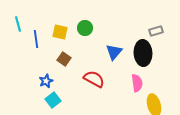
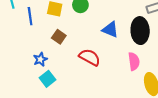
blue triangle: (114, 52) -> (110, 30), turned -48

